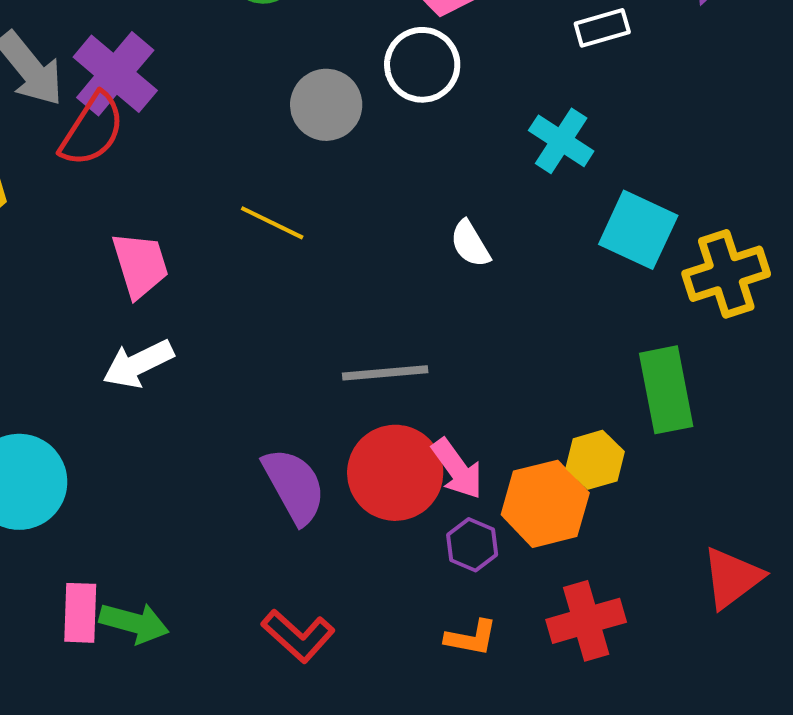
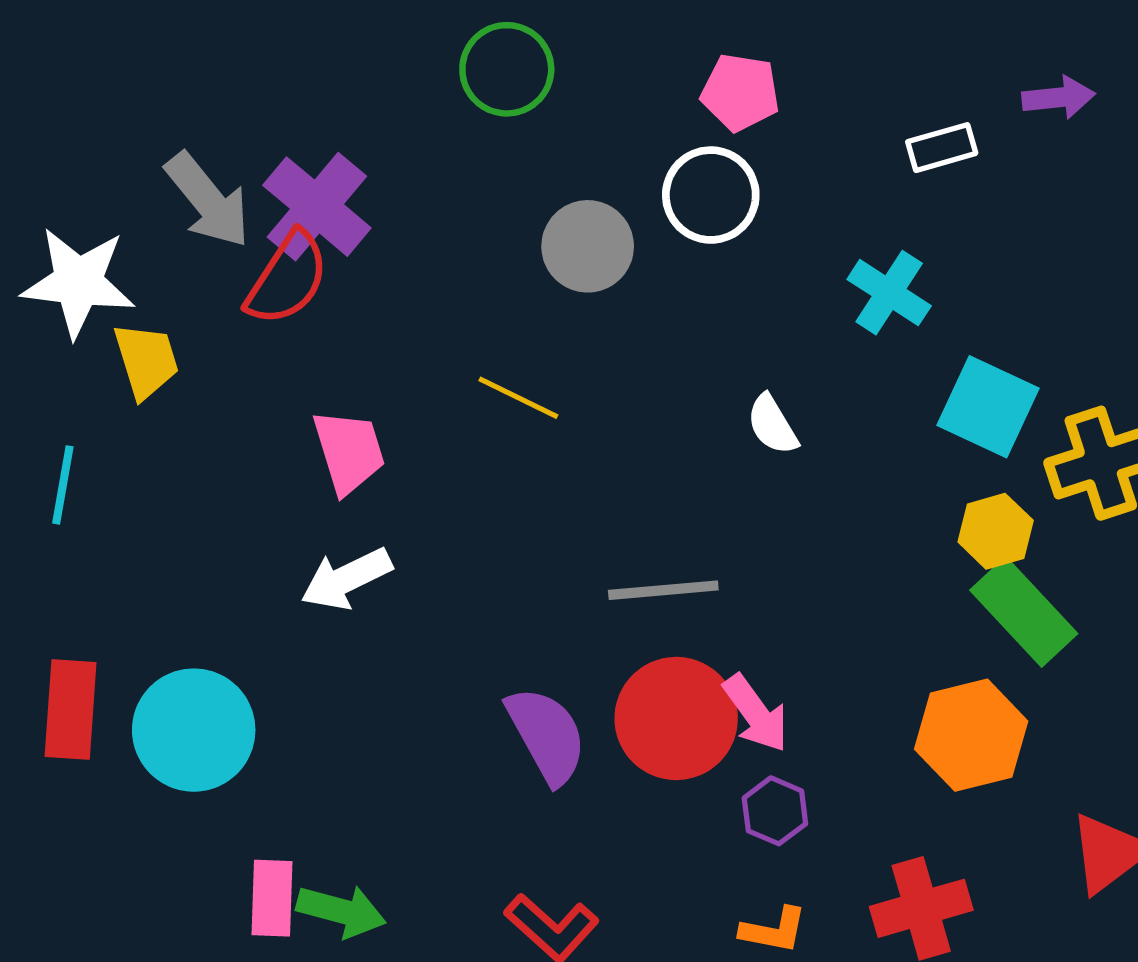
green rectangle: (666, 390) -> (1024, 612), turned -32
yellow hexagon: (595, 460) -> (996, 531), moved
orange hexagon: (545, 504) -> (971, 735), moved

